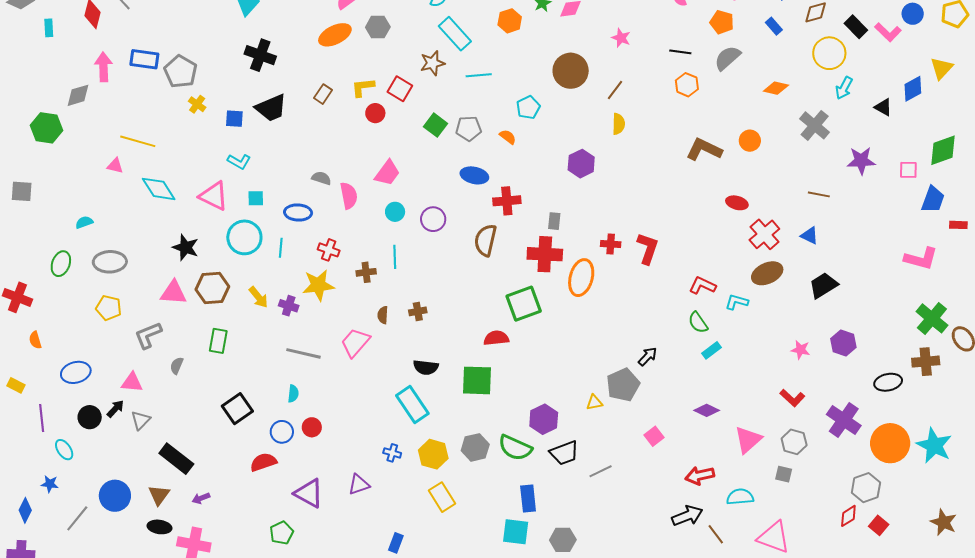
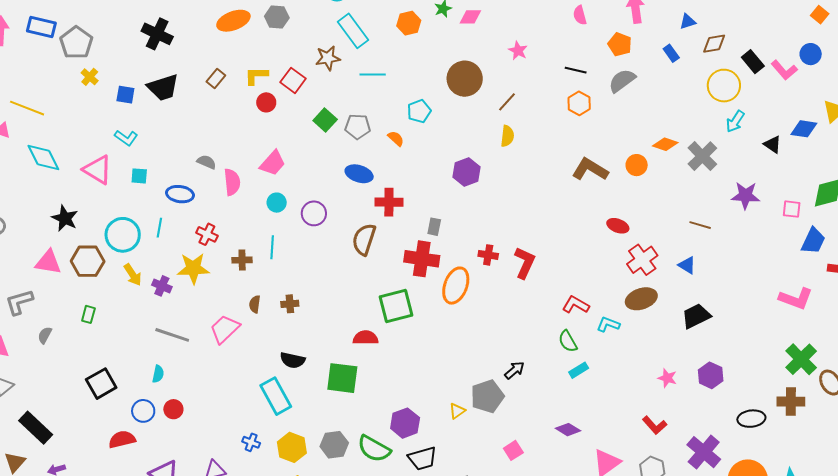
orange diamond: (776, 88) -> (665, 144), moved
blue diamond: (913, 89) -> (804, 129), turned 32
cyan circle: (244, 237) -> (123, 235), moved
green rectangle: (218, 341) -> (88, 314), size x0.7
yellow triangle: (594, 402) -> (457, 411), turned -30

